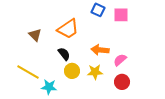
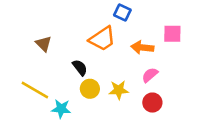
pink square: (121, 15) -> (172, 34), moved
orange trapezoid: (68, 29) -> (102, 39), moved
orange arrow: (100, 50) -> (142, 47), moved

